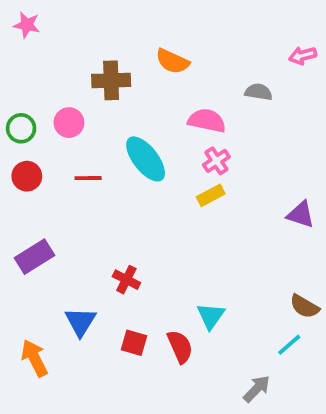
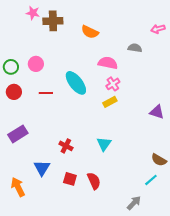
pink star: (27, 25) -> (33, 13), moved
brown cross: (111, 80) -> (53, 21), moved
cyan triangle: (211, 316) -> (104, 144), moved

